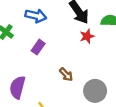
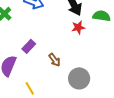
purple rectangle: (38, 47) -> (29, 46), moved

